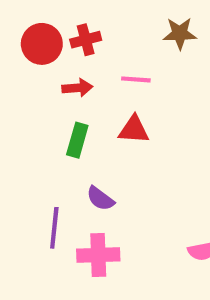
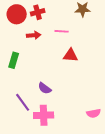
red triangle: (134, 130) -> (71, 55), moved
green rectangle: (77, 140) -> (14, 60), moved
purple line: (54, 228) -> (23, 102), turned -42

